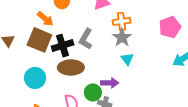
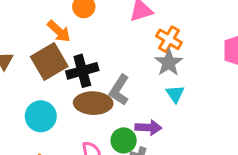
orange cross: (122, 21) -> (169, 39), turned 36
gray L-shape: (86, 39) -> (119, 90), moved
brown square: (39, 40) -> (49, 61), turned 35

